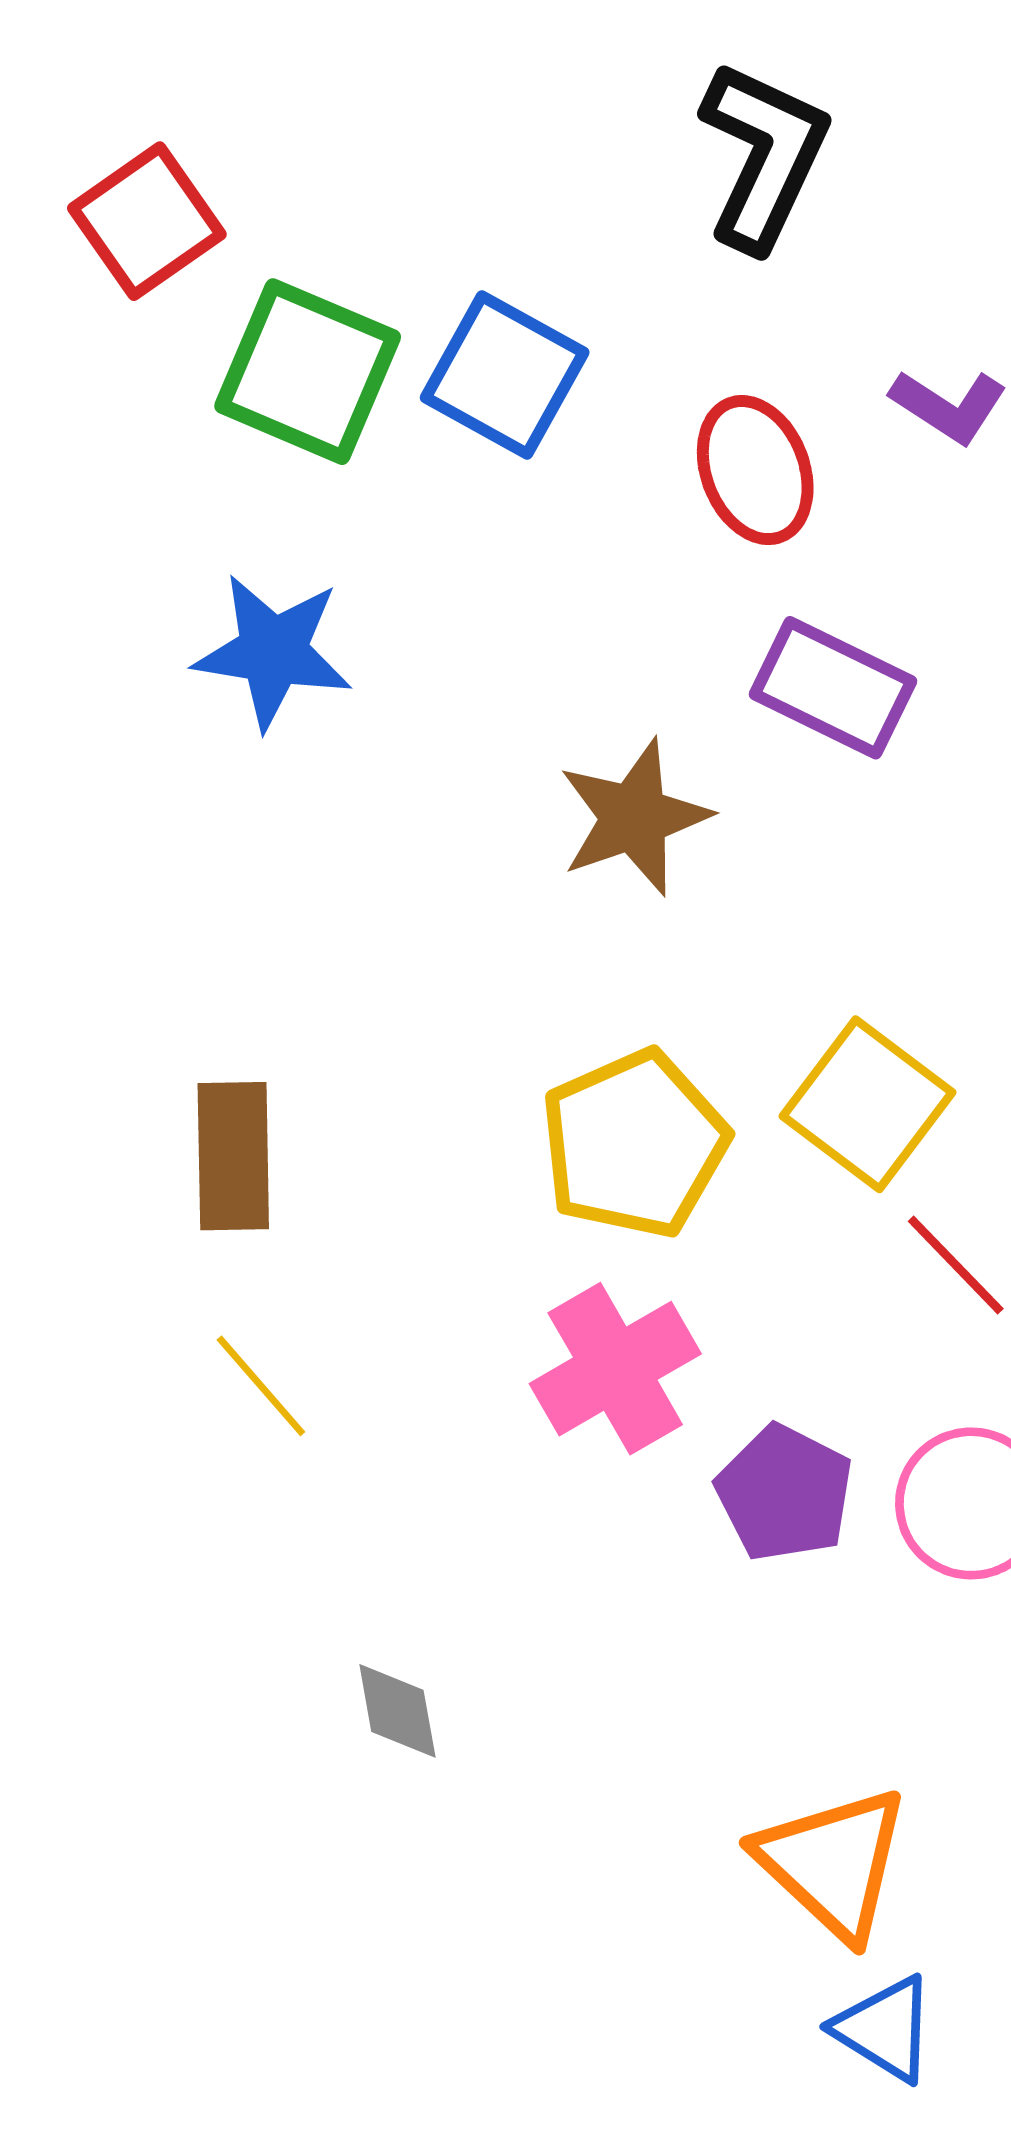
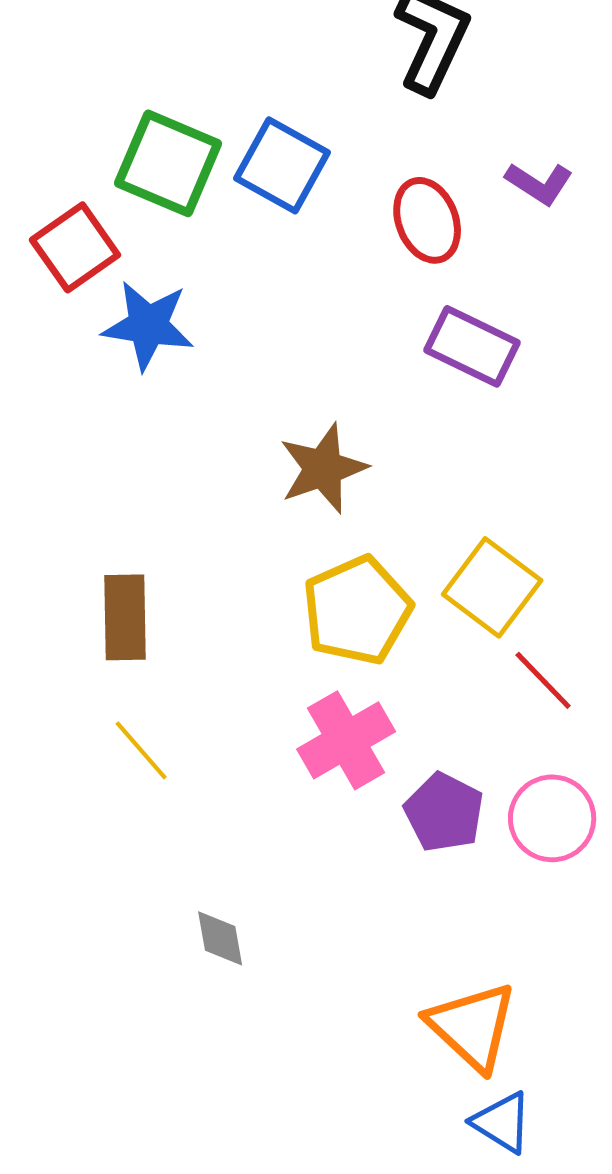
red square: (147, 221) -> (75, 247), moved
brown star: (634, 817) -> (323, 468), moved

